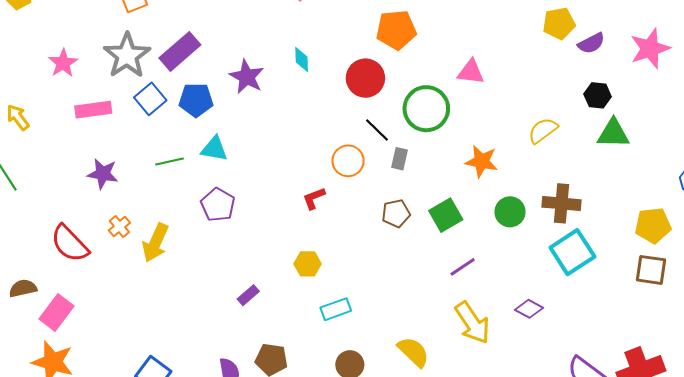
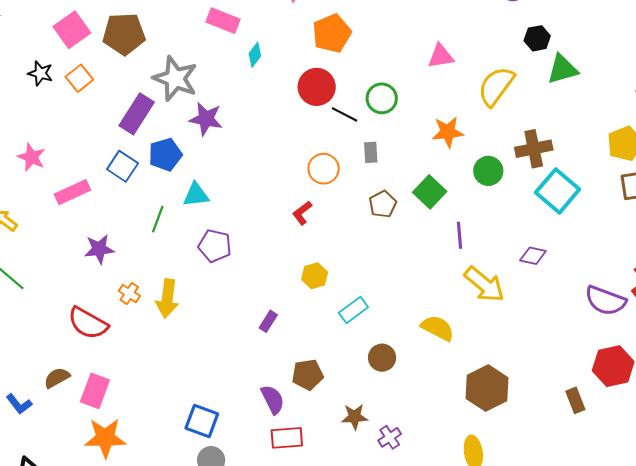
gray star: (127, 56) -> (175, 79), moved
cyan diamond: (302, 59) -> (255, 55), moved, turned 55
pink triangle: (471, 72) -> (441, 56), moved
green circle: (426, 109) -> (382, 98), size x0.7
black line: (377, 130) -> (345, 114), moved
yellow semicircle: (543, 130) -> (496, 86), size x1.4
green line: (169, 161) -> (158, 219), turned -40
purple line: (463, 267) -> (460, 235), turned -44

